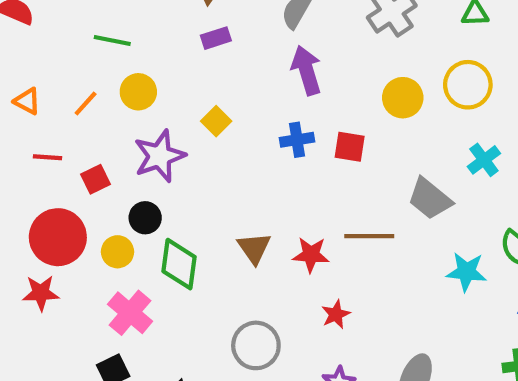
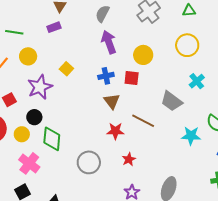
purple rectangle: (216, 38) -> (54, 27), moved
yellow circle: (403, 98) -> (143, 55), moved
brown line: (369, 236) -> (143, 121), turned 30
brown triangle: (254, 248) -> (112, 101), moved
gray circle: (256, 345) -> (89, 162), moved

